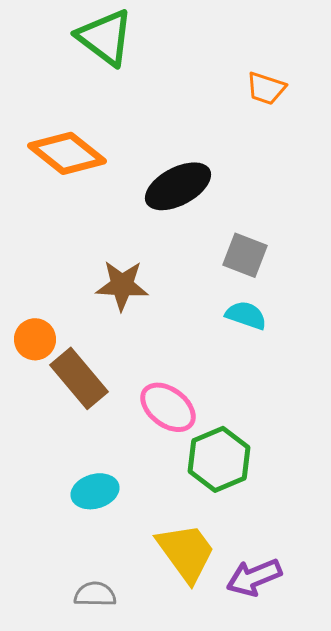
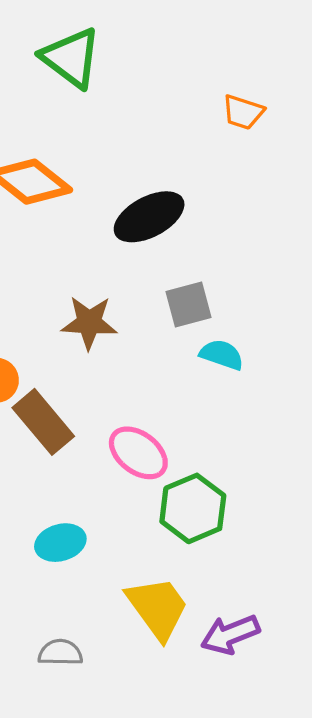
gray square: (245, 255) -> (189, 304), moved, turned -36

